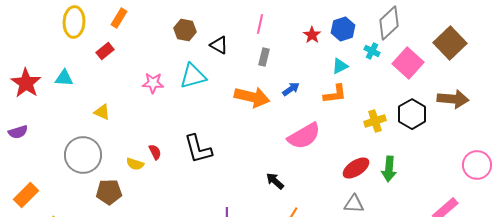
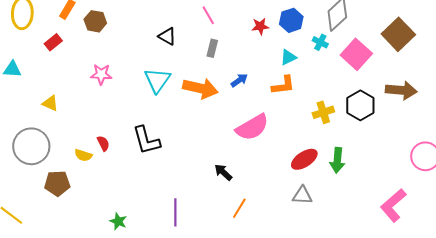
pink line: (260, 24) -> (208, 15), turned -42
brown hexagon: (185, 30) -> (95, 21), moved
red star: (312, 35) -> (260, 26), turned 30
cyan triangle: (193, 76) -> (157, 80), moved, turned -40

